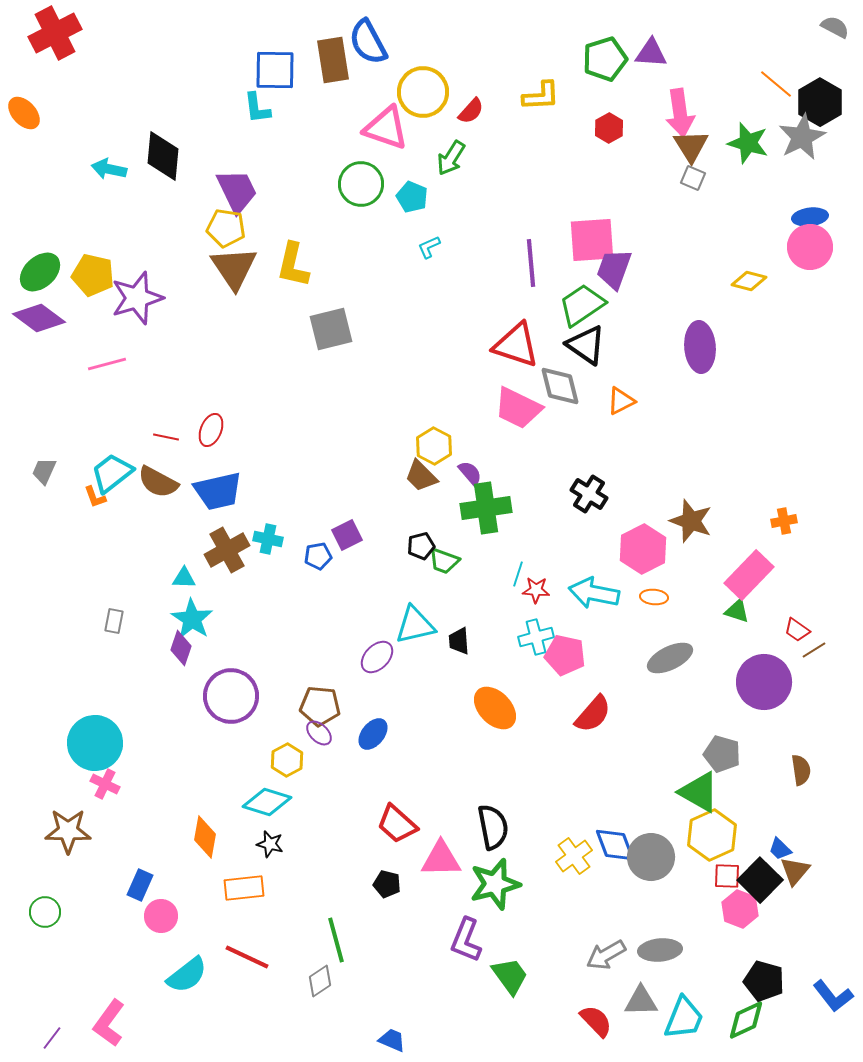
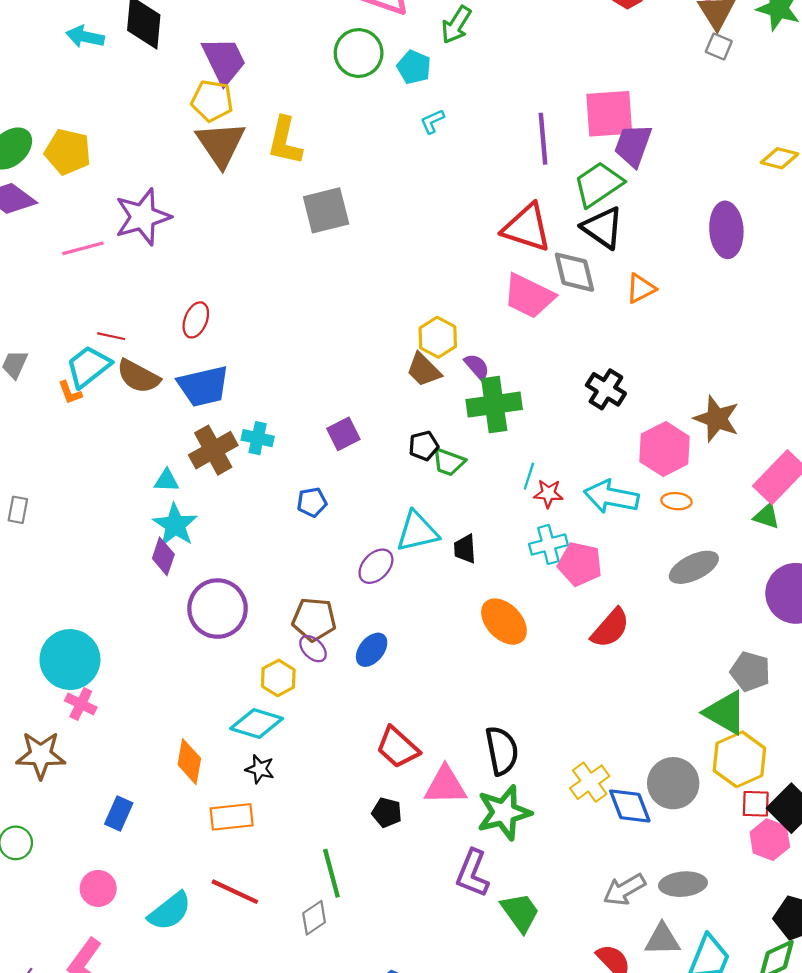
purple star: (137, 298) -> (143, 217), moved
red line: (166, 437) -> (111, 336), moved
blue pentagon: (318, 556) -> (312, 502), moved
gray rectangle: (114, 621) -> (18, 510), moved
blue diamond: (615, 845) -> (630, 806), moved
pink circle: (161, 916) -> (98, 888), moved

